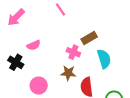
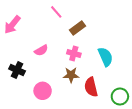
brown rectangle: (89, 38) -> (77, 28), moved
pink semicircle: (34, 45) -> (41, 50), moved

